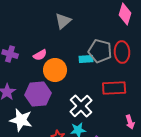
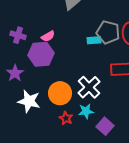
orange circle: (55, 70) -> (60, 93), moved
purple hexagon: (38, 94) -> (41, 54), moved

